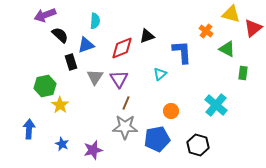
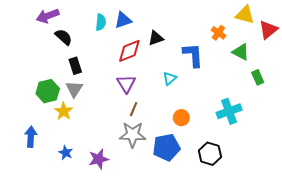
blue triangle: (86, 45) -> (123, 20), moved
green rectangle: (243, 73) -> (258, 77), turned -32
gray triangle: (95, 77) -> (74, 89), moved
cyan cross: (216, 105) -> (229, 111), turned 30

